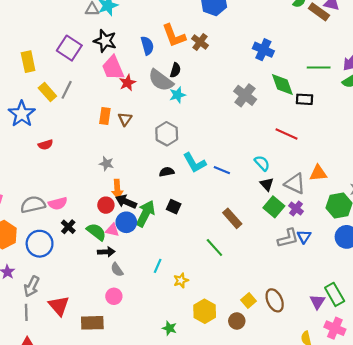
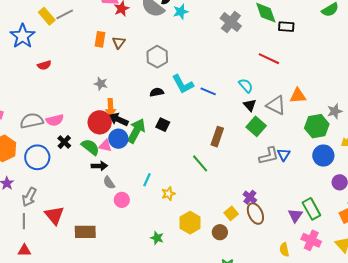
gray line: (67, 90) -> (65, 14), turned 36
cyan star: (177, 95) -> (181, 12), moved
red circle: (106, 205) -> (100, 122), size x1.5
purple cross: (296, 209) -> (250, 197), moved
brown rectangle: (232, 218) -> (217, 137), turned 60
pink circle: (114, 296) -> (122, 200), moved

